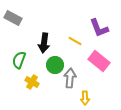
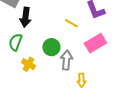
black arrow: (44, 43) -> (25, 17), moved
pink rectangle: (99, 61) -> (95, 43), turned -70

